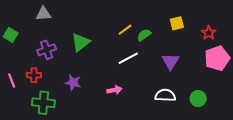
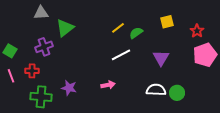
green square: (11, 35) -> (10, 51), moved
green triangle: (80, 42) -> (65, 28), moved
purple star: (73, 83) -> (69, 88), moved
green circle: (198, 99) -> (177, 93), moved

